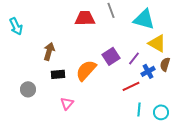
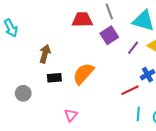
purple square: (111, 56) -> (109, 35), moved
purple line: (134, 58) -> (133, 48), moved
pink triangle: (67, 103) -> (71, 115), moved

